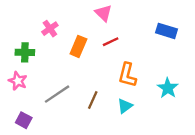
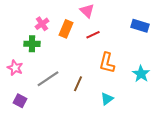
orange rectangle: (78, 46) -> (66, 29), moved
green cross: (25, 52) -> (32, 44), moved
cyan triangle: (125, 106) -> (107, 99), moved

